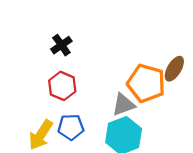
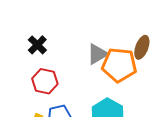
gray triangle: (123, 105) -> (97, 54), moved

